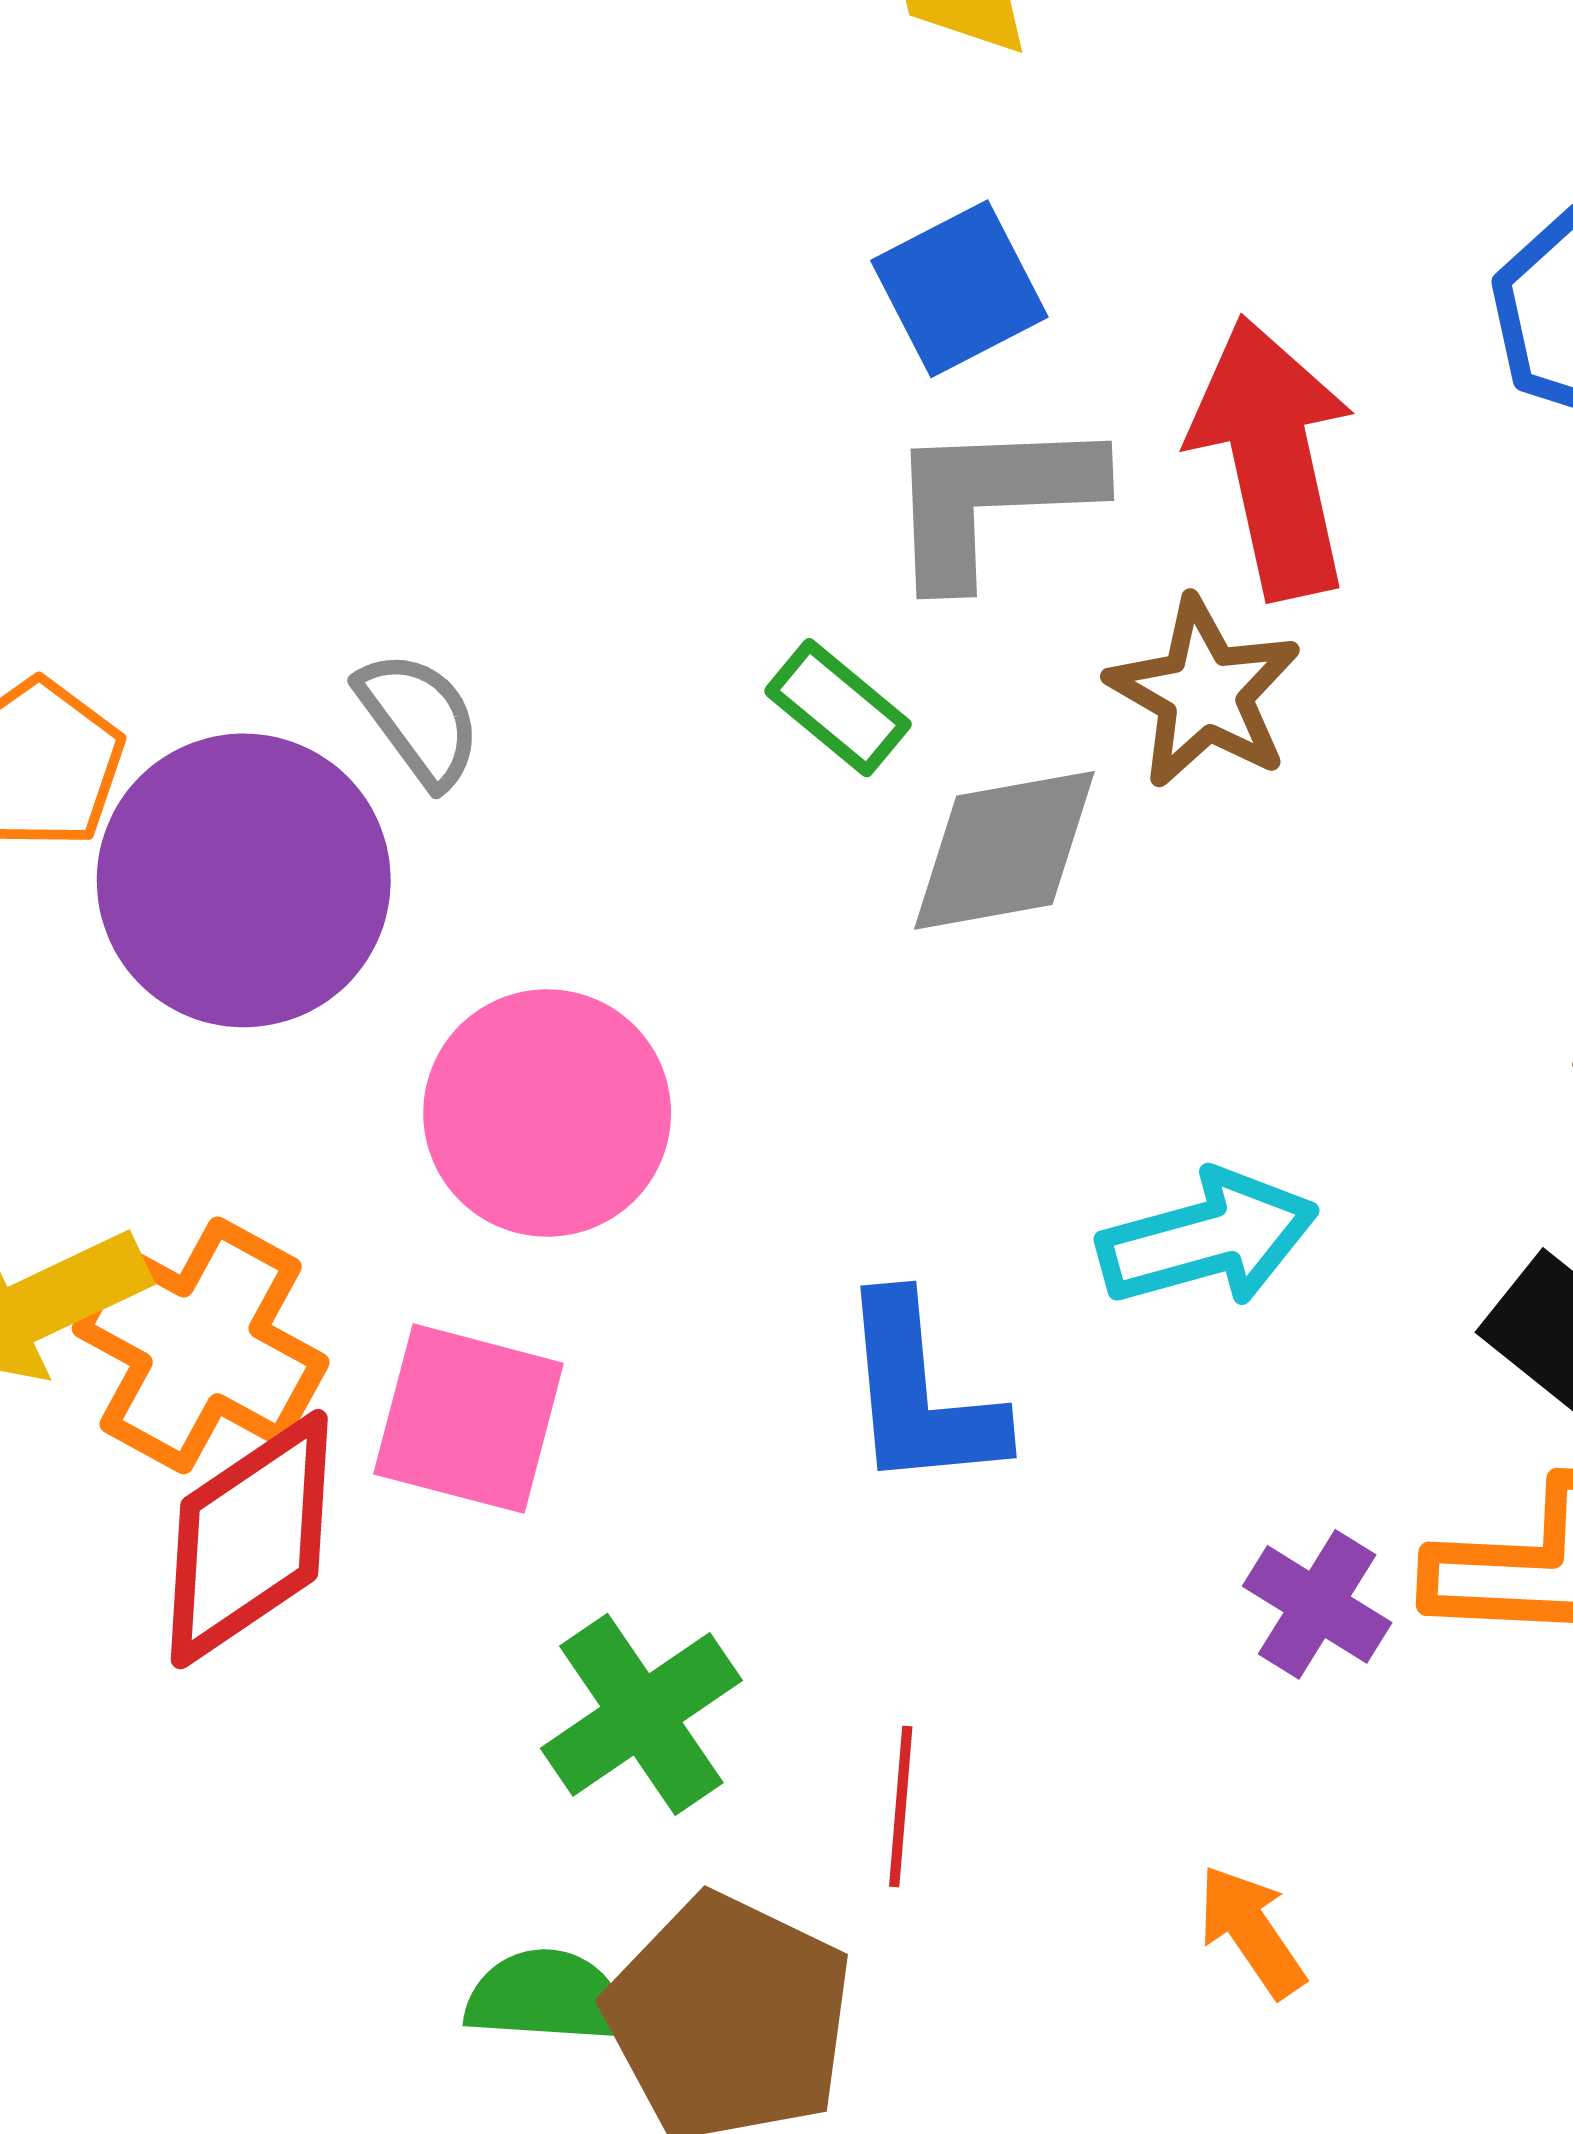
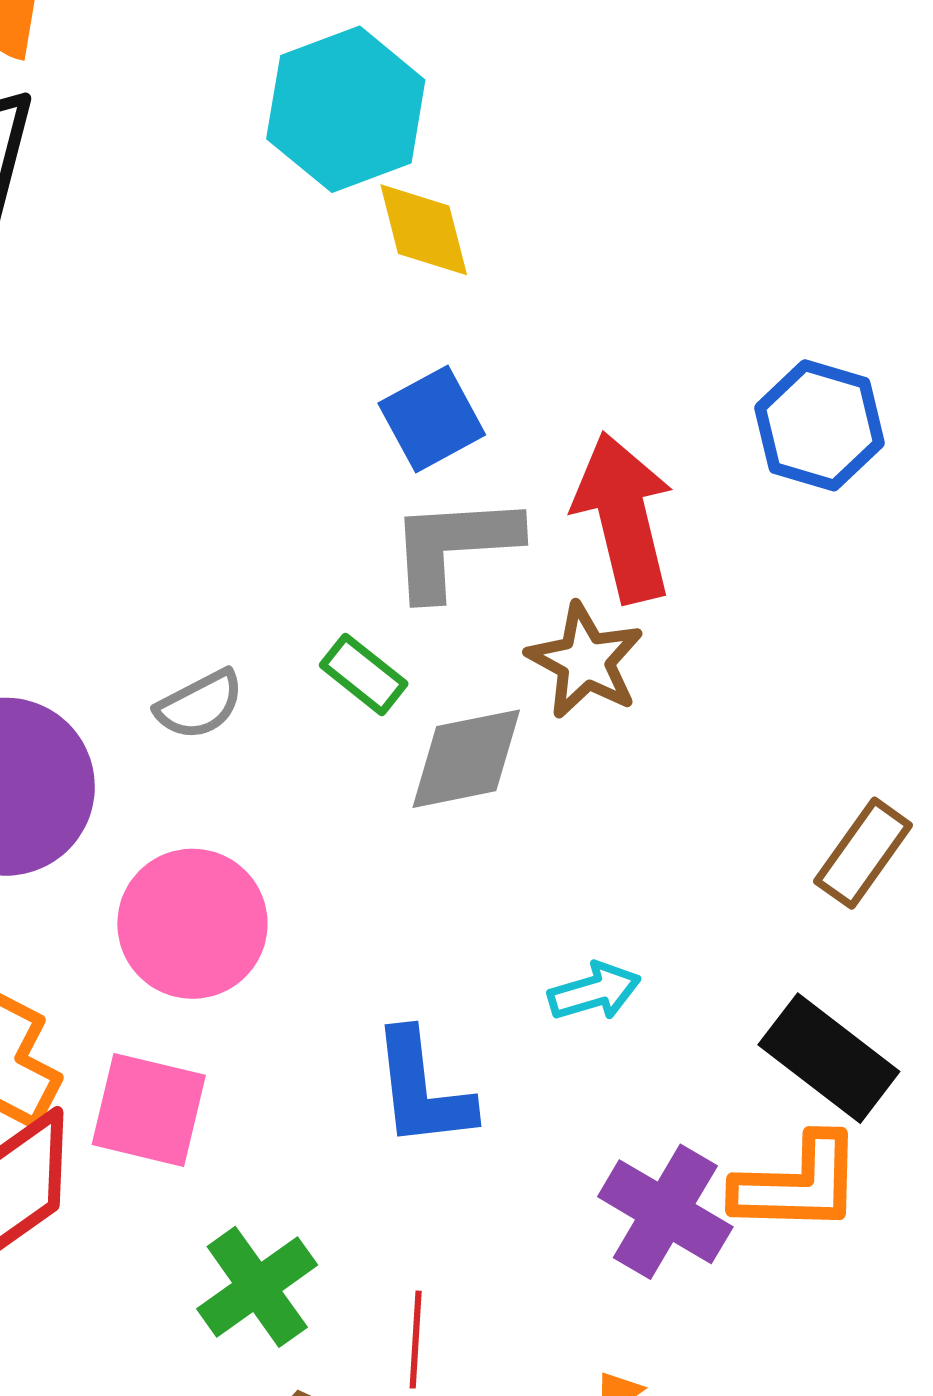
gray semicircle: (419, 719) -> (200, 705), moved, turned 100
cyan arrow: (1208, 1239) -> (594, 991), size x0.7
purple cross: (1317, 1604) -> (665, 1212), size x1.5

